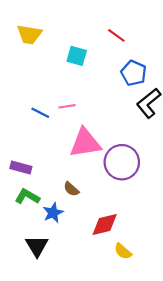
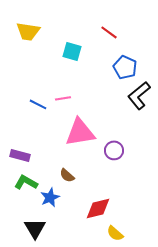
purple circle: (122, 162) -> (114, 150), size x0.6

